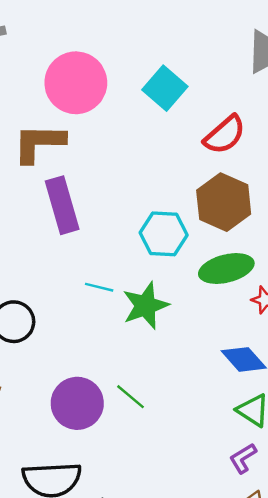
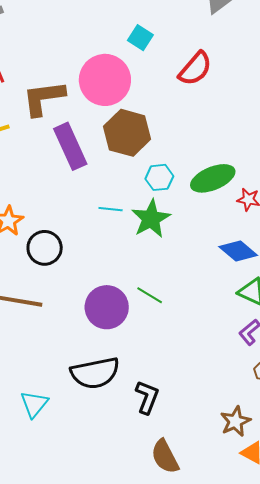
pink circle: (76, 83) -> (105, 80), moved
cyan square: (165, 88) -> (140, 38), size x0.7
brown hexagon: (224, 202) -> (127, 133), moved
cyan hexagon: (164, 234) -> (159, 177), moved, size x0.7

